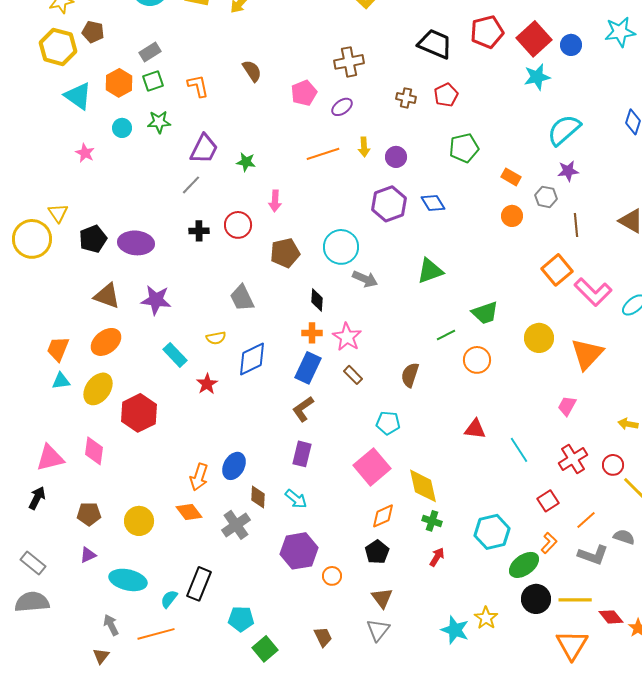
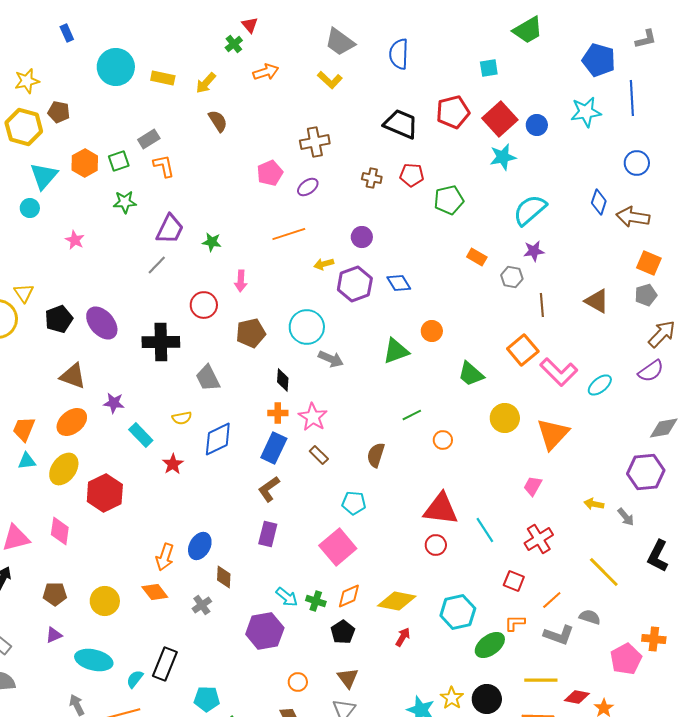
gray rectangle: (150, 52) -> (149, 139), moved
brown semicircle: (252, 71) -> (218, 121), moved
red pentagon: (446, 95) -> (412, 175), turned 30
cyan triangle: (78, 96) -> (44, 176), turned 36
cyan circle: (122, 128) -> (30, 208), moved
yellow arrow: (364, 147) -> (324, 264), moved, turned 78
green pentagon: (464, 148) -> (449, 200), moved
pink star: (85, 153) -> (75, 240), moved
orange circle: (512, 216) -> (432, 331), moved
black cross: (199, 231) -> (161, 342), moved, size x1.8
purple ellipse: (136, 243) -> (102, 323), turned 44
purple star: (156, 300) -> (114, 403), moved, size x0.7
green trapezoid: (485, 313) -> (471, 374), moved, turned 60
orange circle: (477, 360) -> (443, 440), size x0.7
red triangle: (475, 429) -> (441, 509), size x1.6
red circle: (613, 465) -> (436, 545), moved
yellow diamond: (423, 486) -> (397, 601), moved, turned -66
cyan arrow: (296, 499) -> (287, 597), moved
red square: (548, 501) -> (514, 581), turned -35
green cross: (432, 521) -> (316, 601), moved
gray cross: (236, 525) -> (202, 605), size x0.7
orange L-shape: (549, 543) -> (515, 623), turned -135
orange circle: (332, 576) -> (298, 682), moved
black circle: (536, 599) -> (487, 699), moved
red diamond: (611, 617) -> (577, 697), turned -40

